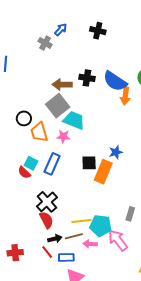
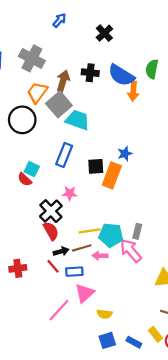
black cross: (98, 31) -> (104, 33), moved, turned 35
gray cross: (45, 43) -> (32, 58), moved, size x1.6
brown arrow: (62, 85) -> (63, 81), turned 108
black circle: (24, 118) -> (22, 120), size x1.6
orange trapezoid: (39, 132) -> (37, 92), moved, turned 55
pink star: (63, 136) -> (70, 193), moved
blue rectangle: (52, 164) -> (64, 155), moved
gray rectangle: (130, 214) -> (137, 231), moved

